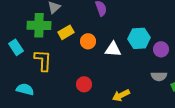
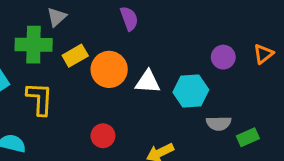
cyan hexagon: (139, 38) -> (191, 91), moved
orange circle: (88, 41) -> (109, 69), size x1.5
purple circle: (161, 49) -> (223, 57), moved

